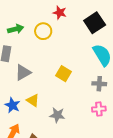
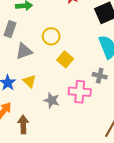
yellow circle: (43, 31) -> (51, 36), moved
pink cross: (99, 109) -> (80, 92), moved, size x1.5

